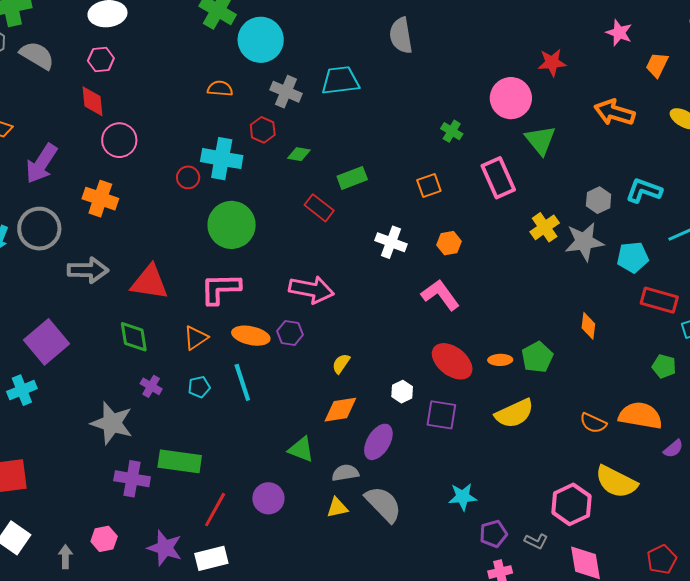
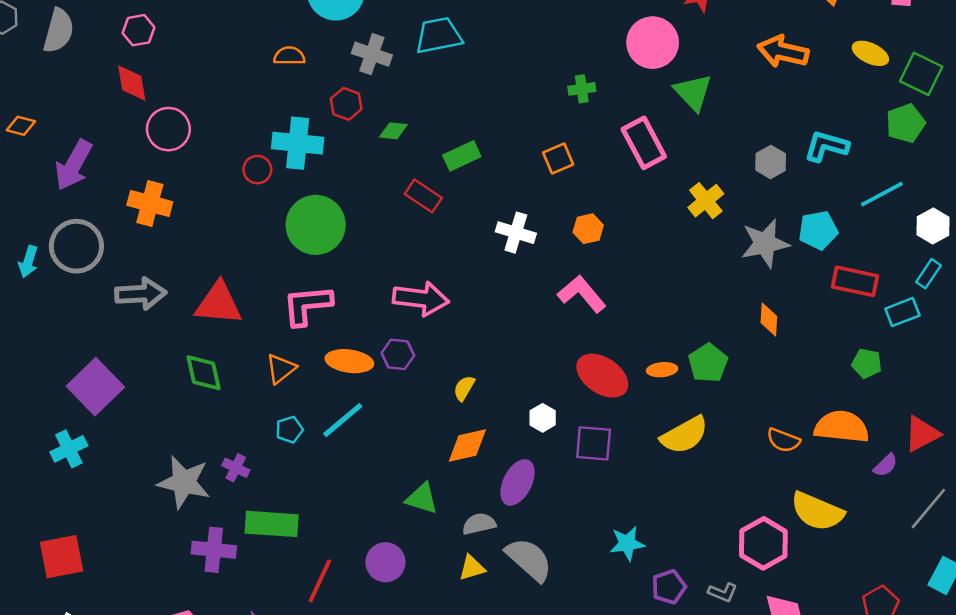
gray semicircle: (37, 55) -> (59, 31), turned 78
green cross: (452, 131) -> (582, 89), turned -35
gray star: (584, 242) -> (765, 243), moved
cyan line: (242, 382) -> (343, 420), turned 72
purple cross: (151, 386) -> (236, 468), moved

